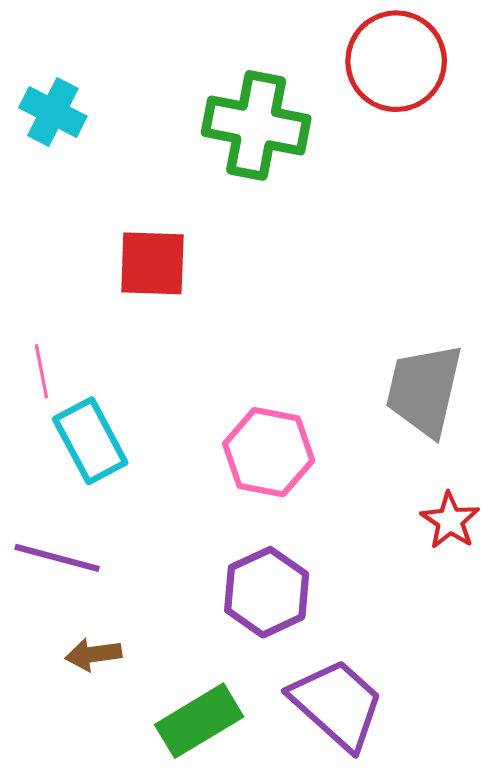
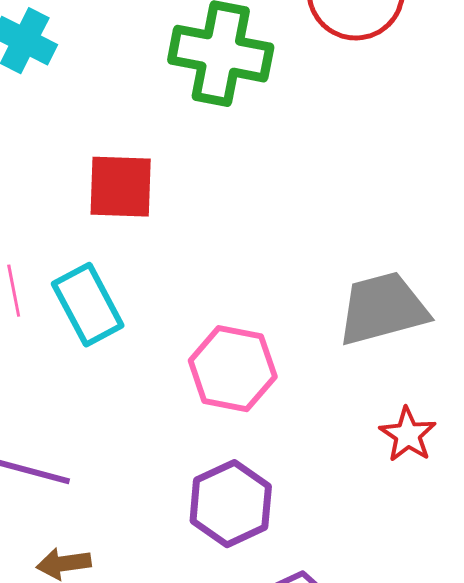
gray trapezoid: (424, 390) -> (383, 309), turned 62
cyan rectangle: (90, 441) -> (88, 305), moved

